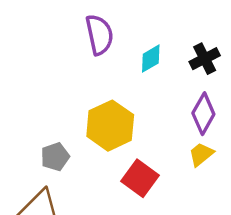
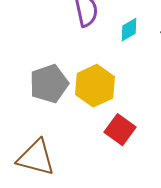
gray pentagon: (55, 157) -> (49, 84), moved, size x1.6

